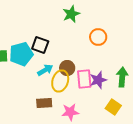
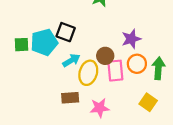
orange circle: (98, 37) -> (137, 64), moved
brown circle: (67, 68) -> (105, 56), moved
purple star: (98, 80) -> (131, 39), moved

